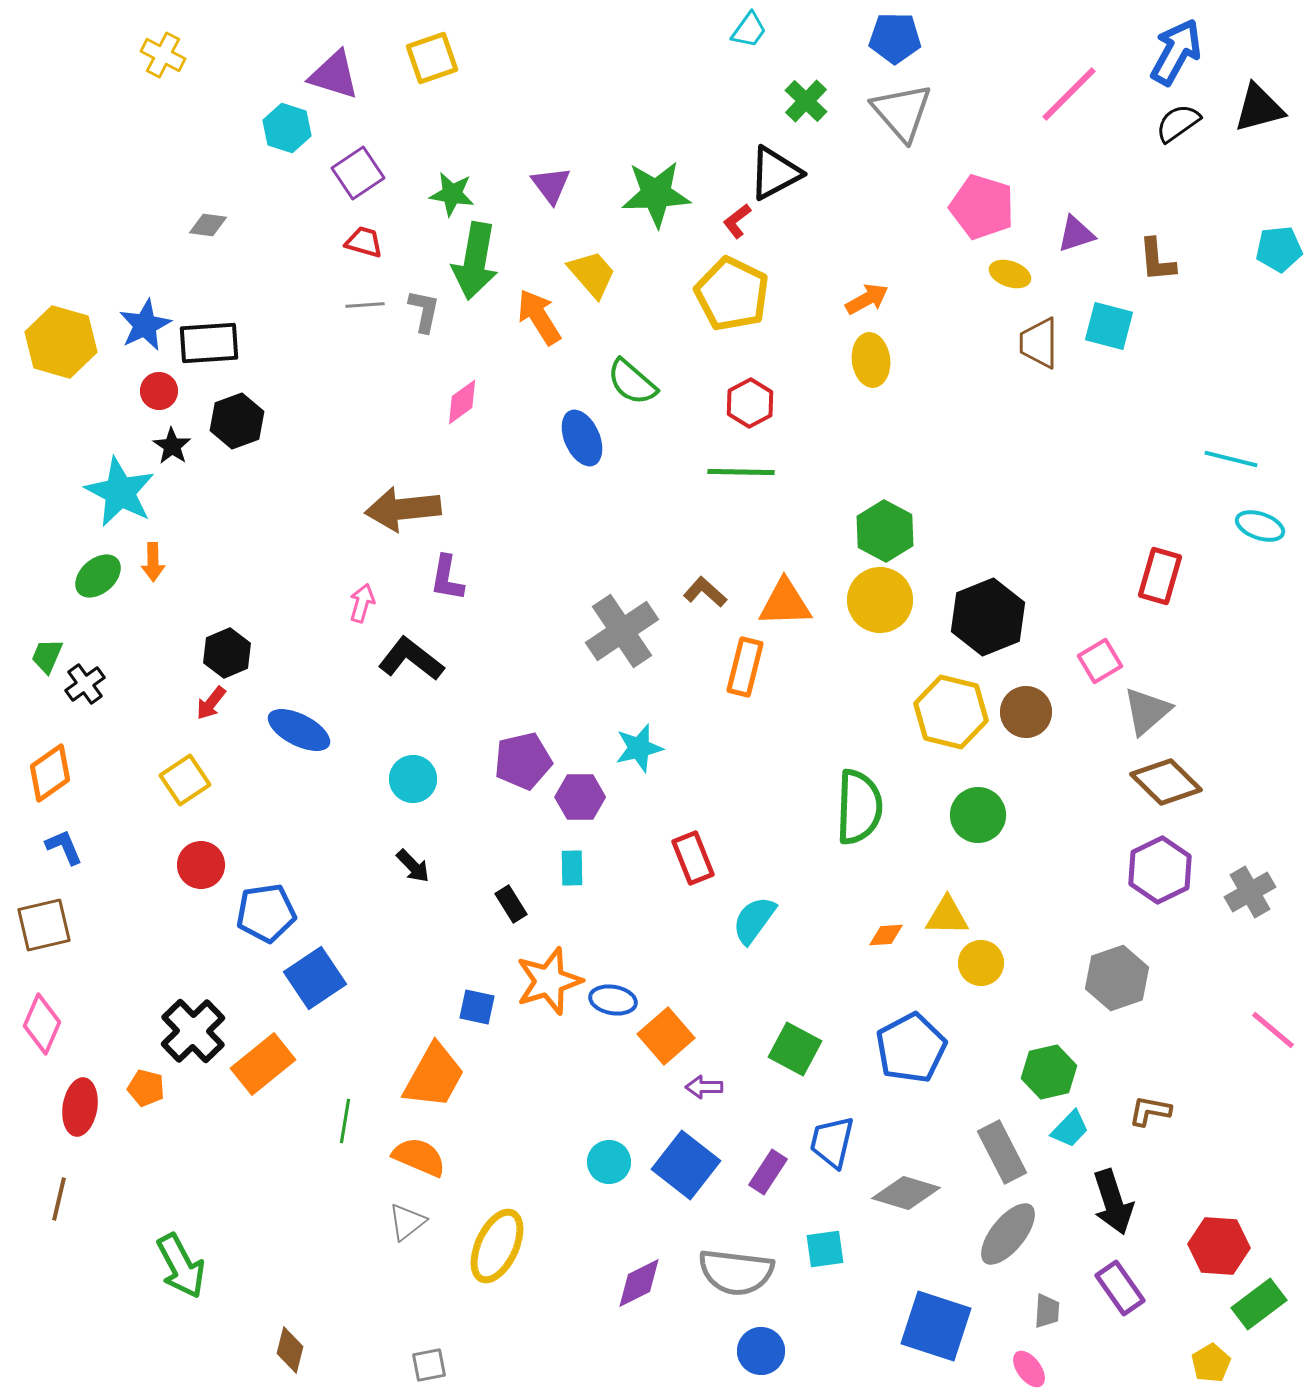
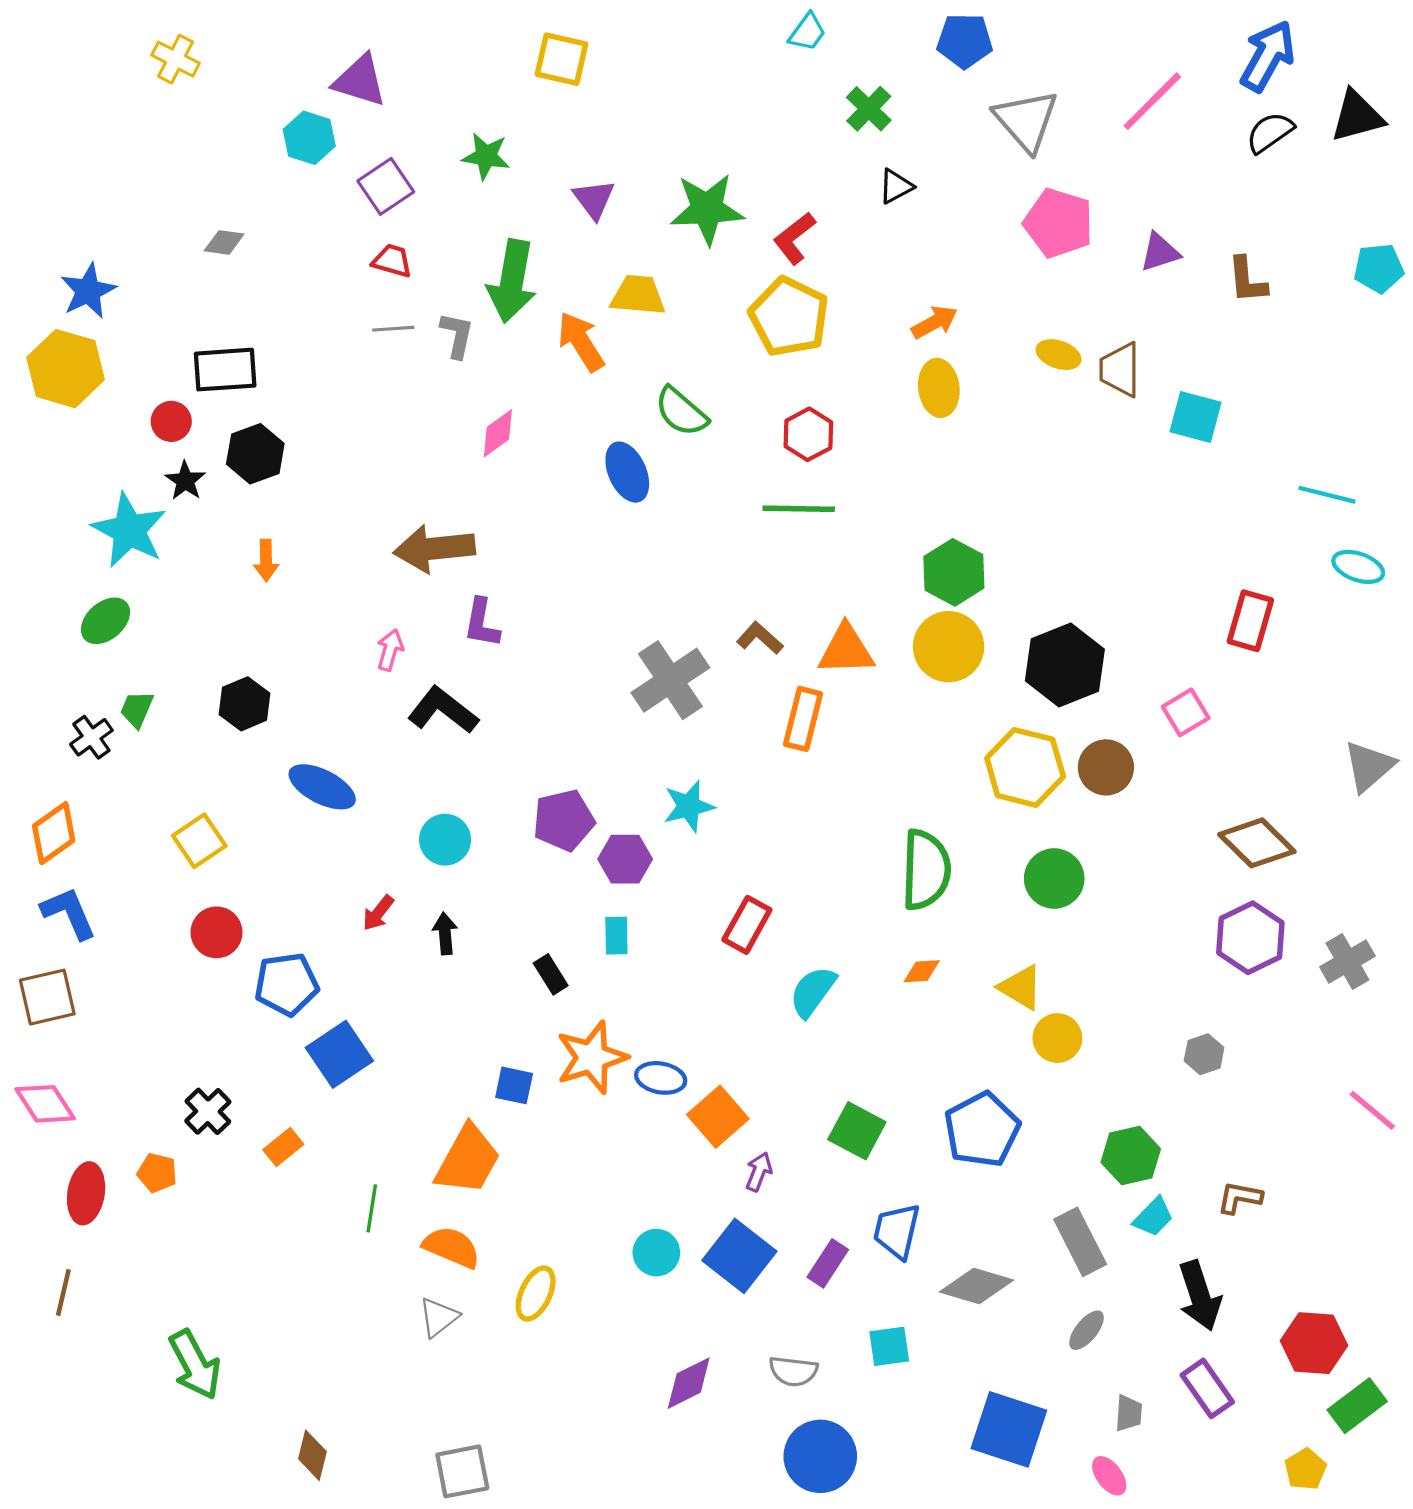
yellow square: (432, 58) -> (561, 59), moved, turned 32
gray triangle: (902, 112) -> (1026, 121), moved
black triangle: (775, 173) -> (896, 186), moved, size x0.6
green star: (452, 194) -> (486, 156), moved
red L-shape: (737, 221) -> (794, 238), size x1.4
yellow trapezoid: (592, 274) -> (638, 295), turned -44
yellow ellipse: (1010, 274) -> (1058, 355), moved
blue star: (145, 325) -> (88, 291), moved
cyan square: (1109, 326) -> (1195, 417), moved
orange arrow: (153, 562) -> (266, 560), moved
green trapezoid: (47, 656) -> (137, 709), moved
red arrow: (211, 703) -> (378, 913), moved
gray triangle: (1147, 711) -> (1369, 766), moved
blue L-shape: (64, 847) -> (69, 913), size x1.4
red rectangle: (693, 858) -> (747, 925), turned 51
black arrow: (413, 866) -> (445, 933), turned -141
yellow triangle: (947, 916) -> (1021, 987), turned 30
orange diamond: (886, 935) -> (922, 971), moved
gray hexagon: (1117, 978) -> (1204, 1054), size x0.6
pink diamond: (42, 1024) -> (45, 1104), turned -56
black cross: (193, 1031) -> (208, 1111), size x0.7
orange rectangle: (263, 1064) -> (283, 1147), size x0.6
purple arrow: (704, 1087) -> (759, 1172), turned 111
gray ellipse: (1008, 1234) -> (1087, 1330), size x0.6
yellow ellipse: (497, 1246) -> (536, 1294), moved, size x0.7
gray semicircle: (736, 1272) -> (793, 1371), size x0.6
blue circle: (761, 1351) -> (820, 1456), size x1.4
gray square: (429, 1365) -> (462, 1471), size x1.5

